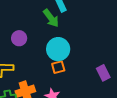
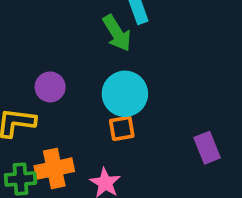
purple circle: (19, 38) -> (50, 87), moved

